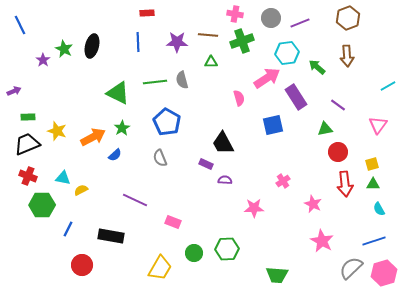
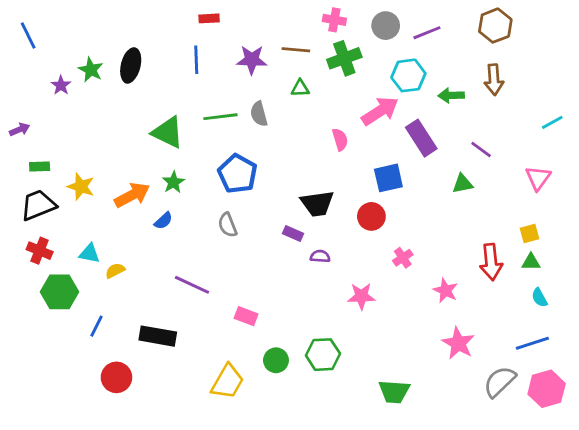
green arrow: (317, 67) -> (451, 95), turned -42
black trapezoid: (223, 143) -> (317, 204), turned -70
red circle: (338, 152) -> (371, 216), moved

